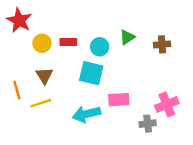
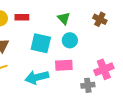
green triangle: (127, 37) -> (64, 18), moved, turned -40
brown cross: (162, 44) -> (100, 19), turned 32
cyan circle: (100, 47) -> (70, 40), moved

